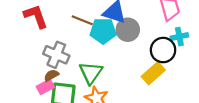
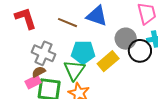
gray circle: (128, 30) -> (126, 39), moved
cyan pentagon: (103, 31) -> (83, 52), moved
yellow rectangle: (153, 73) -> (108, 61), moved

